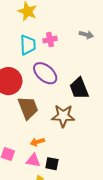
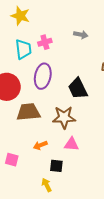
purple ellipse: (45, 73) -> (43, 76), turned 65
brown trapezoid: (28, 108) -> (28, 112), turned -70
pink triangle: (33, 160) -> (71, 144), moved

